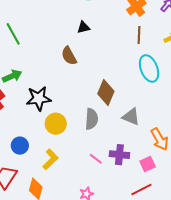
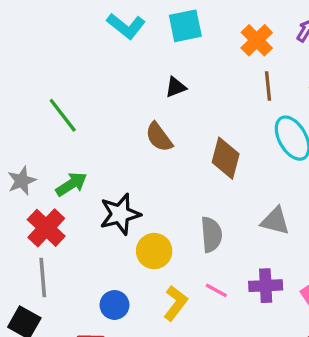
brown diamond: (106, 92) -> (226, 158), moved
blue circle: (20, 146) -> (114, 305), moved
yellow L-shape: (50, 159) -> (175, 303), moved
pink line: (96, 159) -> (216, 290), moved

